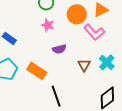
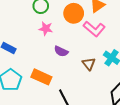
purple semicircle: (59, 49) -> (61, 51), turned 48

